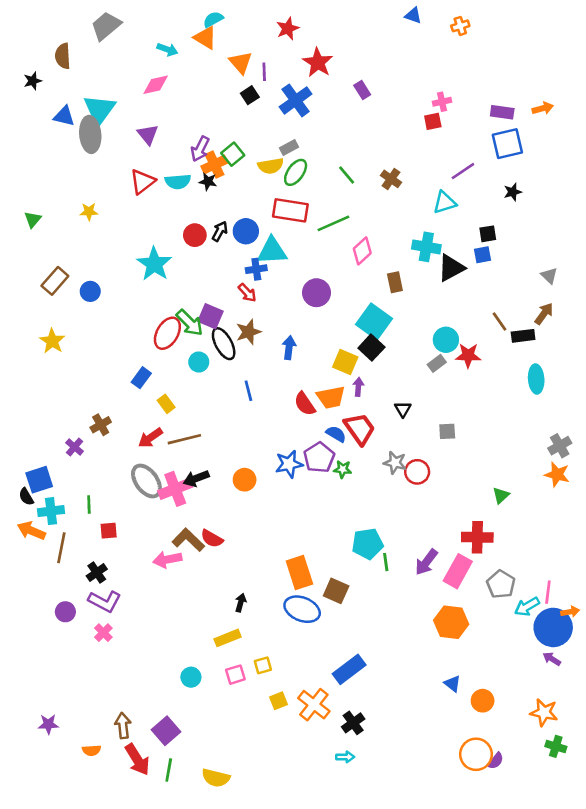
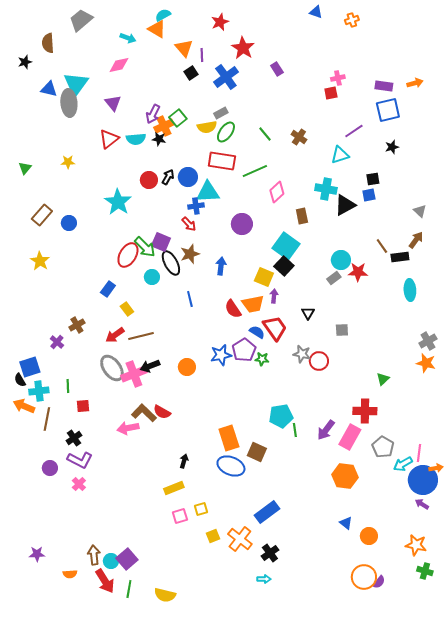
cyan circle: (191, 677) -> (111, 561), moved

